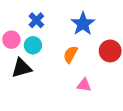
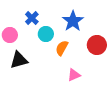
cyan circle: (33, 45) -> (46, 34), moved
pink triangle: (84, 85) -> (74, 75), turned -32

